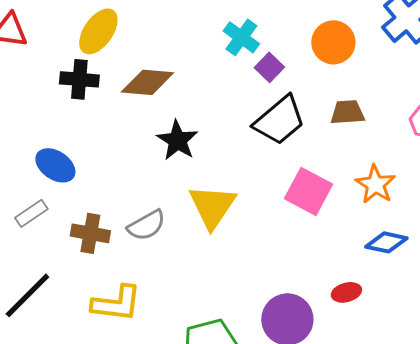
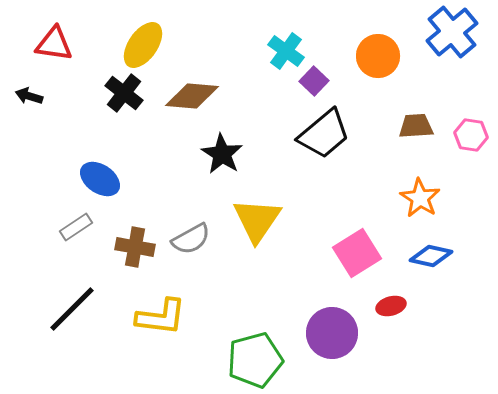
black cross: (79, 79) -> (124, 93), turned 33
brown trapezoid: (347, 112) -> (416, 126), moved
pink square: (308, 191) -> (357, 253), moved, turned 30

